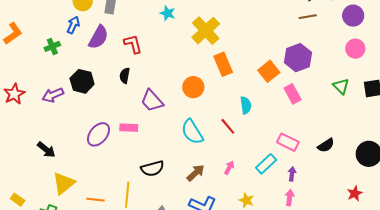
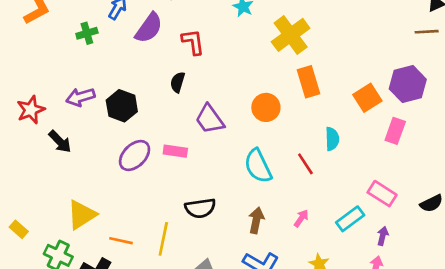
black hexagon: (82, 81) -> (122, 106), moved
red star: (14, 94) -> (31, 110), moved
pink rectangle: (293, 94) -> (395, 131), turned 42
black arrow: (46, 150) -> (60, 142), moved
brown arrow: (196, 173) -> (256, 220), turned -42

